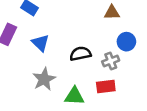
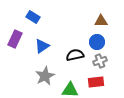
blue circle: (126, 42) -> (97, 42), moved
blue triangle: (40, 43) -> (42, 46), turned 42

